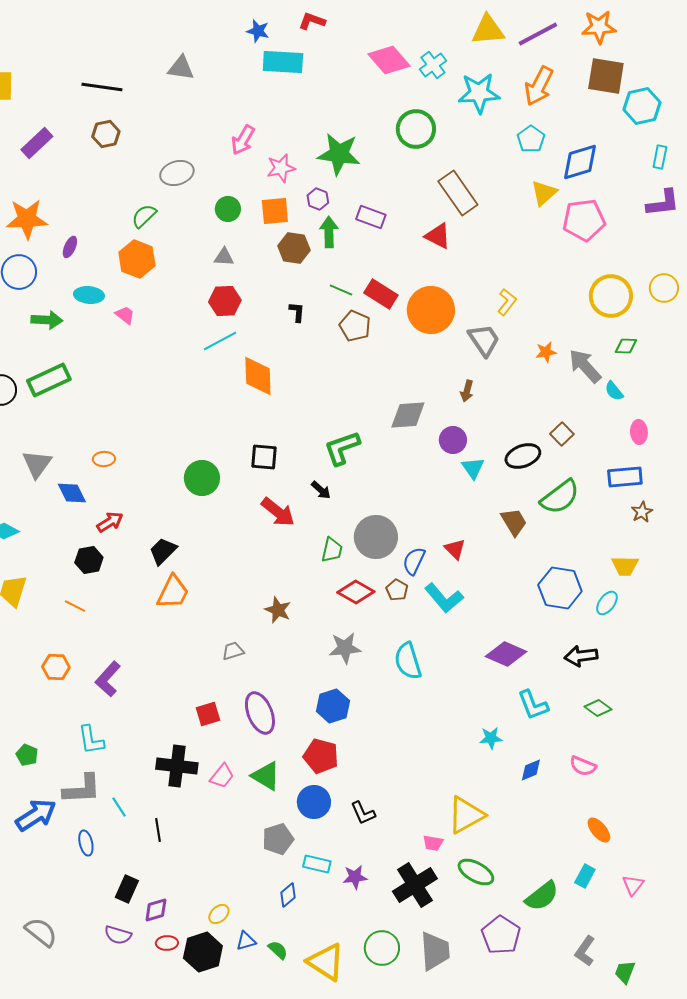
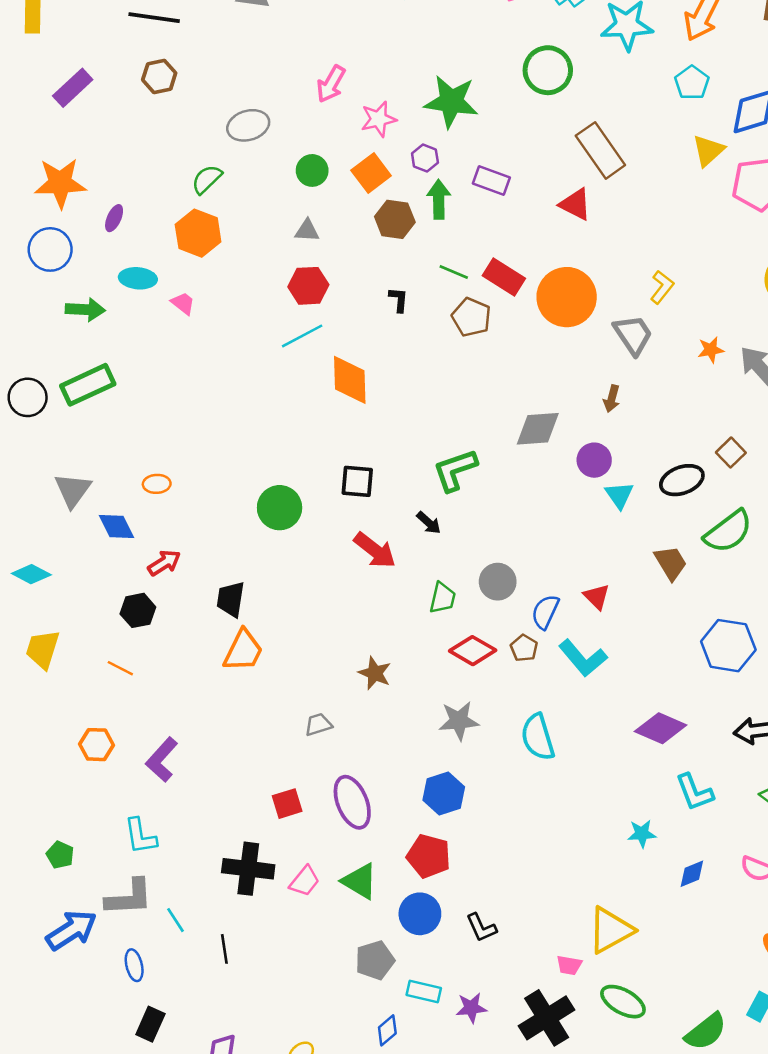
orange square: (275, 211) -> (371, 173), turned -32
gray circle: (376, 537) -> (498, 582), size x0.7
black trapezoid: (163, 551) -> (231, 599), turned -36
black rectangle: (127, 889) -> (150, 1024), moved

